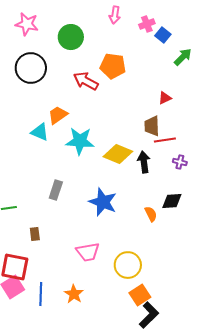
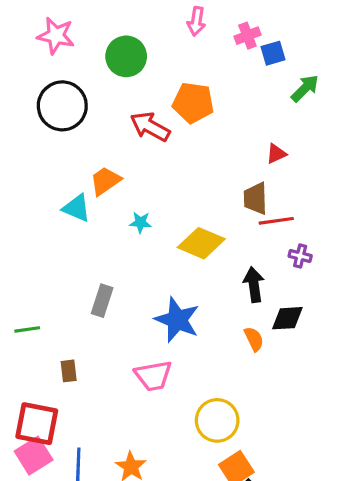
blue square: (163, 35) -> (273, 53), turned 35
cyan star: (80, 141) -> (141, 222), size x0.5
black arrow: (144, 162) -> (254, 285), moved
pink trapezoid: (88, 252) -> (153, 376), moved

